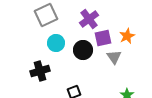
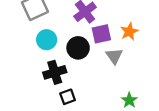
black cross: (40, 71) -> (55, 72), moved

